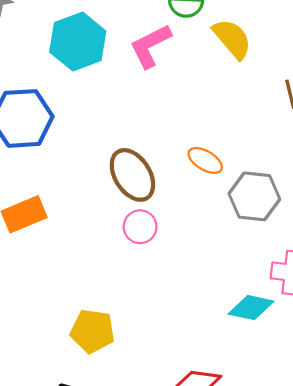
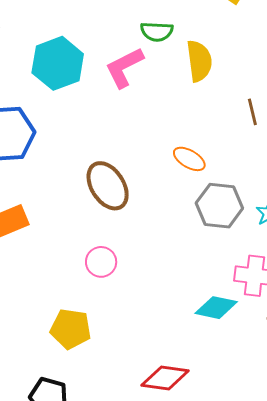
yellow semicircle: (232, 39) -> (199, 61), turned 33
orange ellipse: (205, 160) -> (189, 159), moved
pink circle: (140, 227) -> (101, 262), moved

